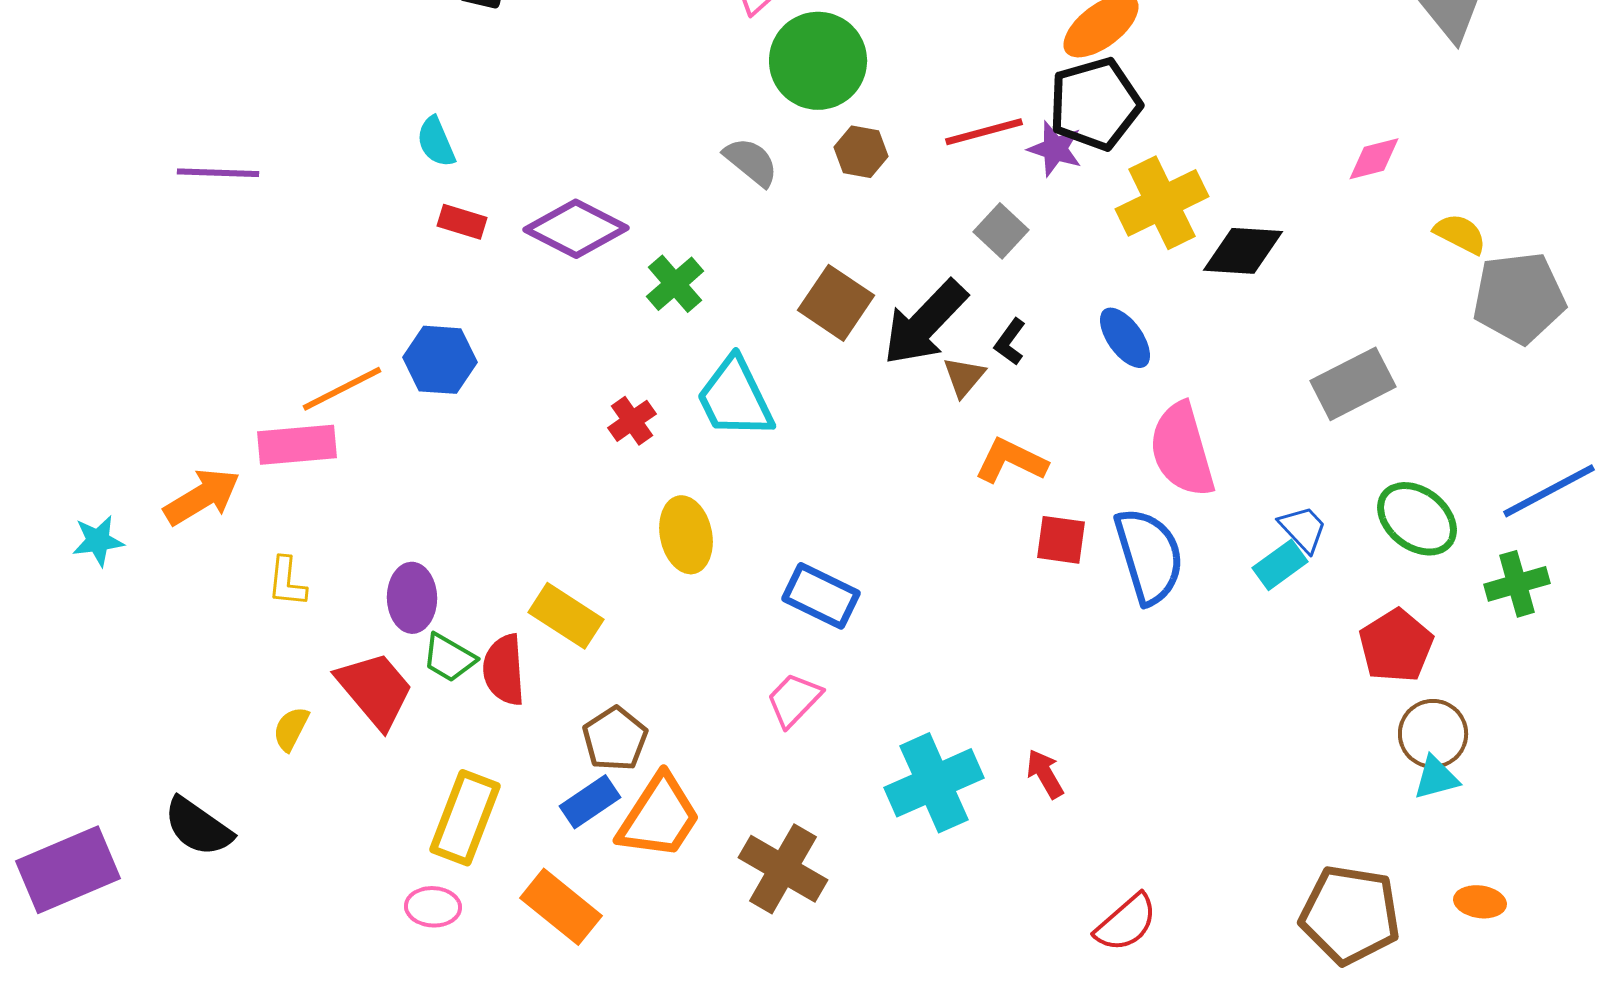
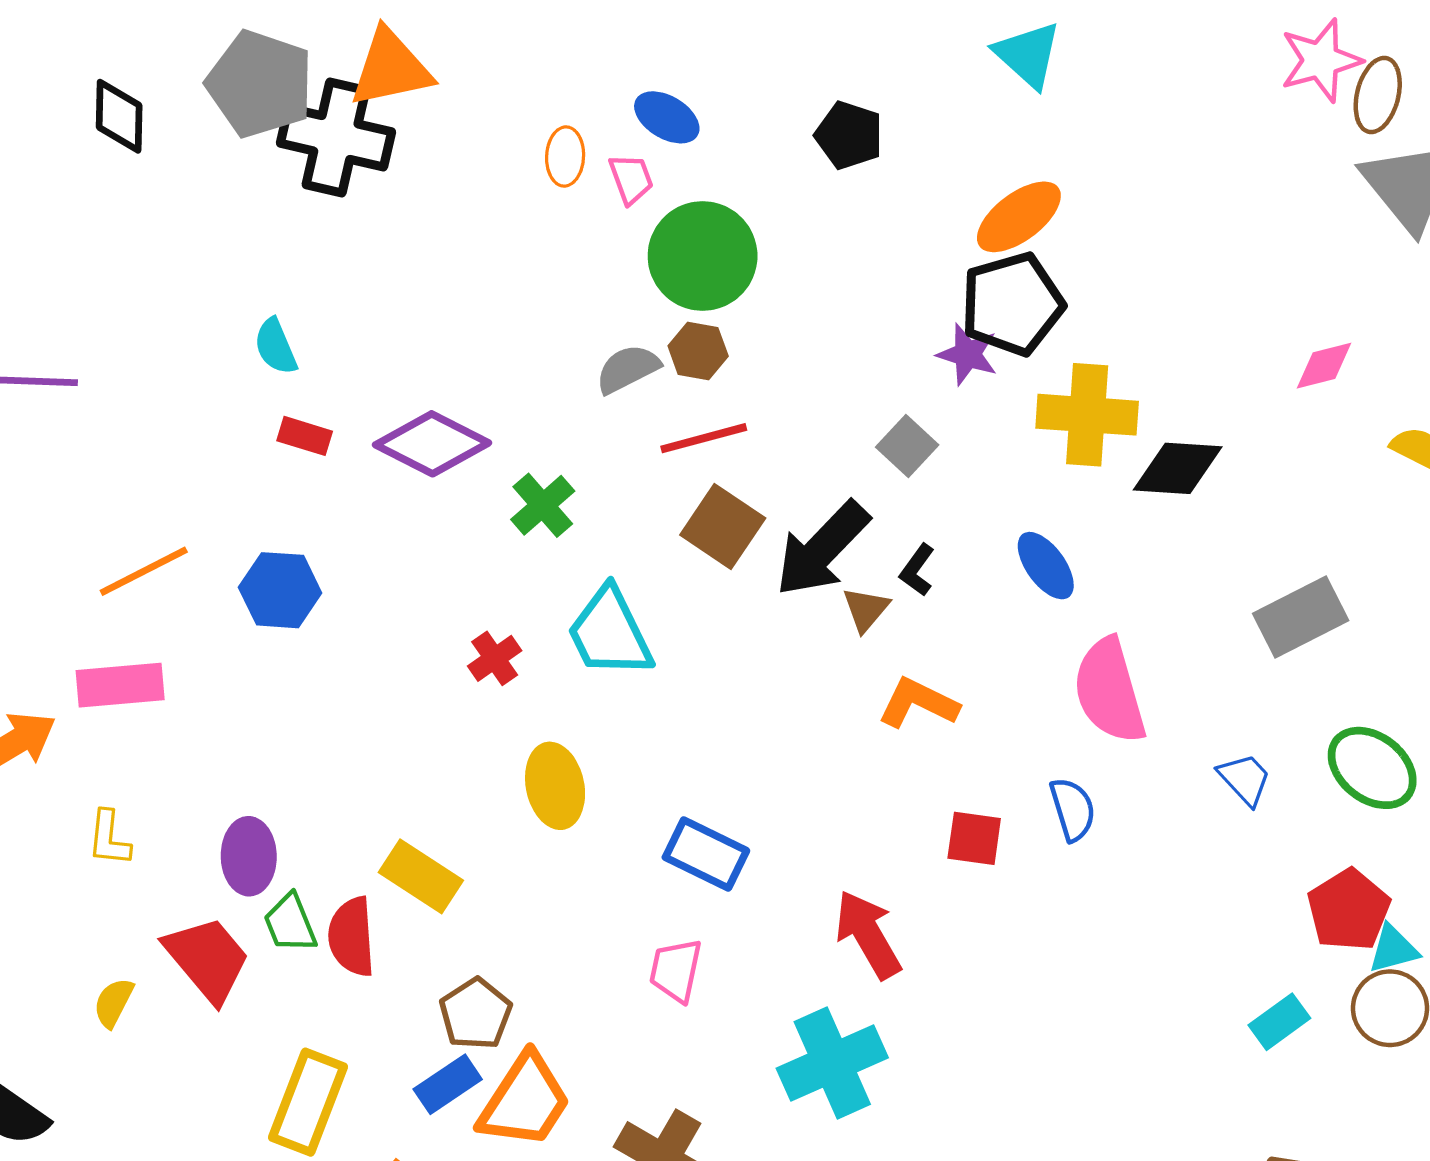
red line: (984, 132) -> (704, 438), moved
brown hexagon: (861, 152) -> (698, 351), moved
gray semicircle: (751, 162) -> (628, 369), turned -66
yellow cross: (1162, 203) -> (1087, 415), turned 30
orange line: (342, 389) -> (144, 571), moved
red square: (1061, 540) -> (974, 838), moved
blue semicircle: (1149, 556) -> (1073, 809), size x0.6
cyan rectangle: (1280, 565) -> (1279, 1022), moved
green trapezoid: (449, 658) -> (290, 923), turned 38
pink trapezoid: (794, 700) -> (676, 970), turned -32
red arrow: (1045, 774) -> (868, 934), moved, size x1.6
cyan triangle: (1436, 778) -> (1393, 949), moved

